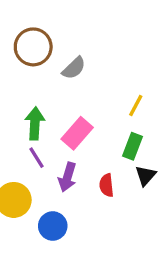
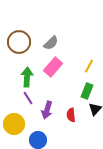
brown circle: (33, 47) -> (19, 42), moved
pink rectangle: (77, 133) -> (53, 67), moved

